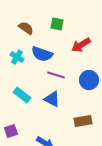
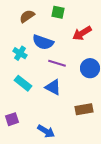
brown semicircle: (26, 28) -> (27, 16), turned -70
cyan cross: (17, 57) -> (20, 53), moved

